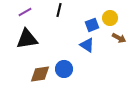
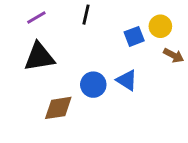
blue triangle: (87, 45) -> (127, 80), moved
blue circle: (64, 69) -> (93, 85), moved

